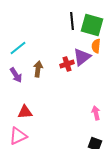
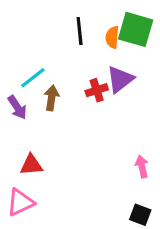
black line: (72, 21) -> (80, 31), moved
orange semicircle: (96, 46) -> (112, 37), moved
cyan line: (18, 48) -> (33, 78), moved

